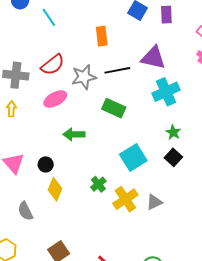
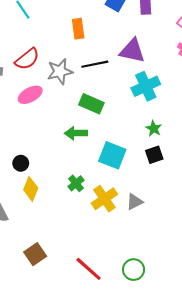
green arrow: (74, 134) -> (76, 133), moved
black square: (173, 157) -> (154, 155), turned 30
cyan square: (133, 158) -> (112, 155), turned -36

